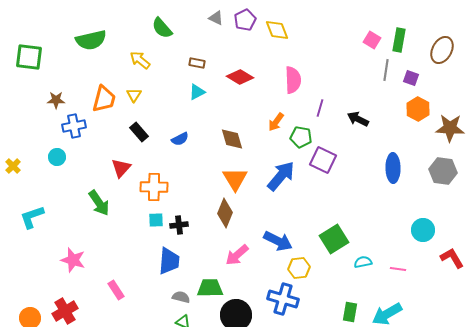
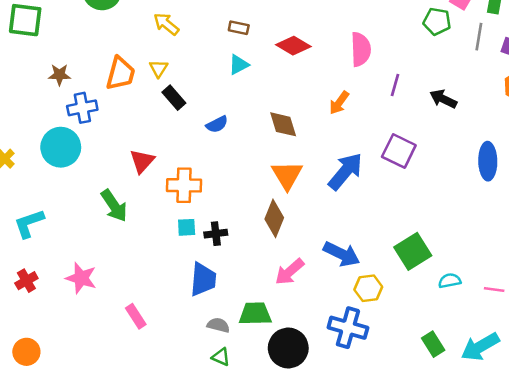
black rectangle: (139, 132) -> (174, 98), moved
green pentagon: (301, 137) -> (437, 21), moved
cyan circle: (57, 157) -> (61, 147), size x1.8
red cross: (65, 311) -> (26, 281), moved, size x0.7
green rectangle: (350, 312) -> (433, 344), turned -42

